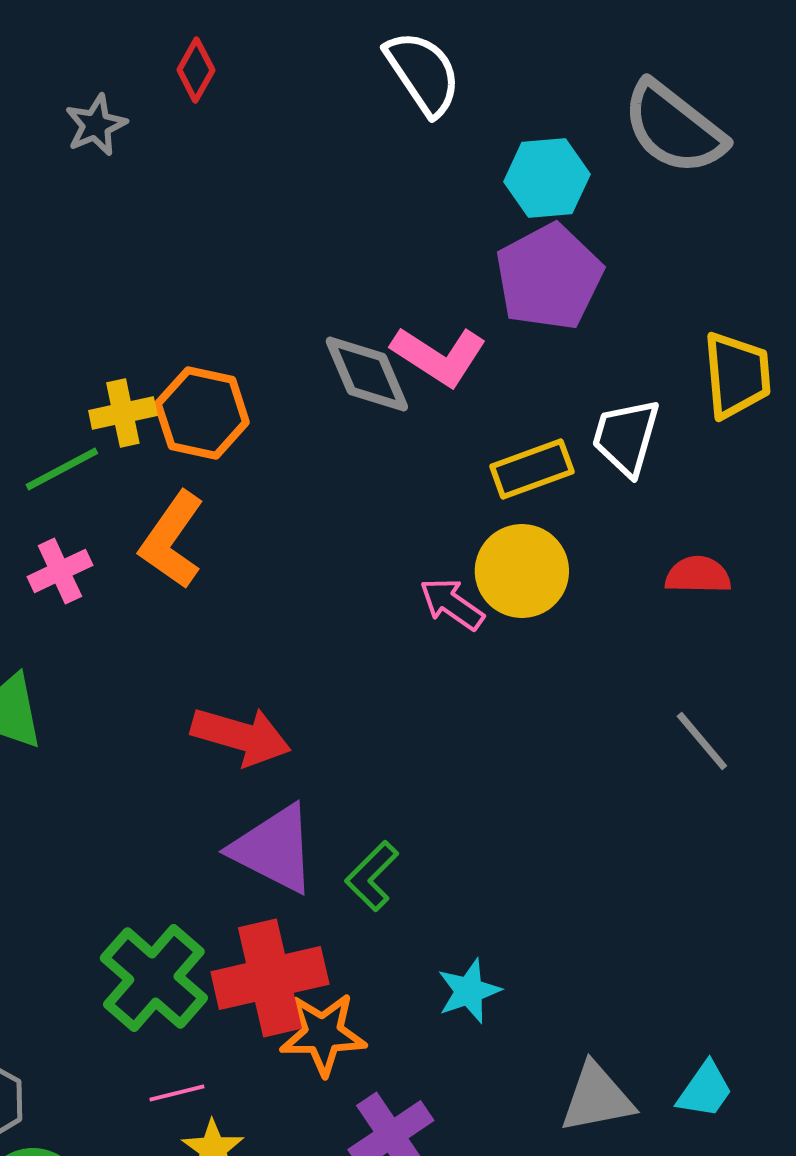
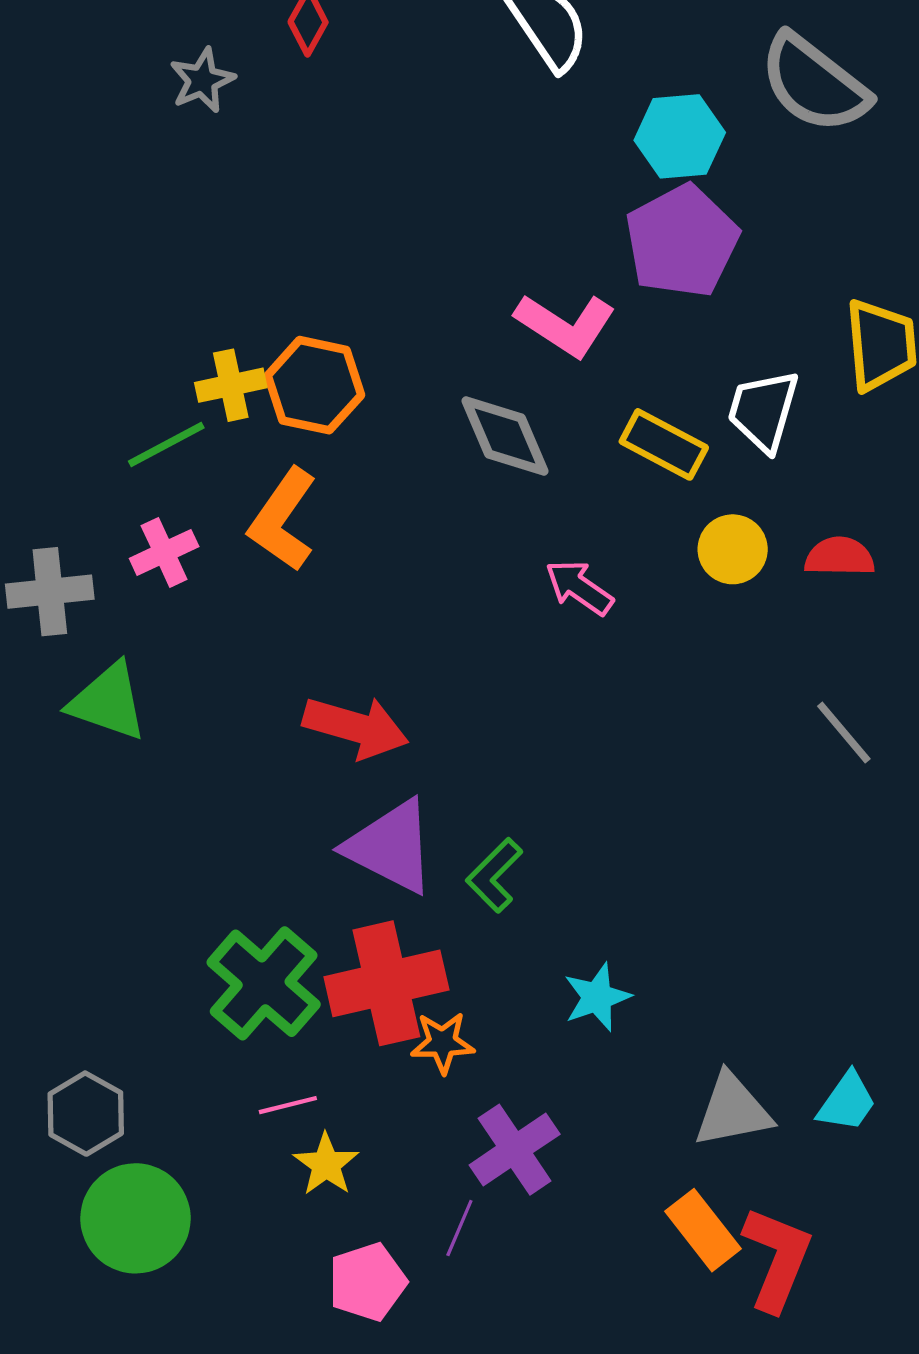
gray diamond: (367, 374) -> (505, 436), moved
yellow rectangle: (532, 469) -> (664, 444), turned 48
yellow circle: (522, 571) -> (733, 549), moved, size x0.7
orange star: (323, 1034) -> (443, 1043), size x0.7

